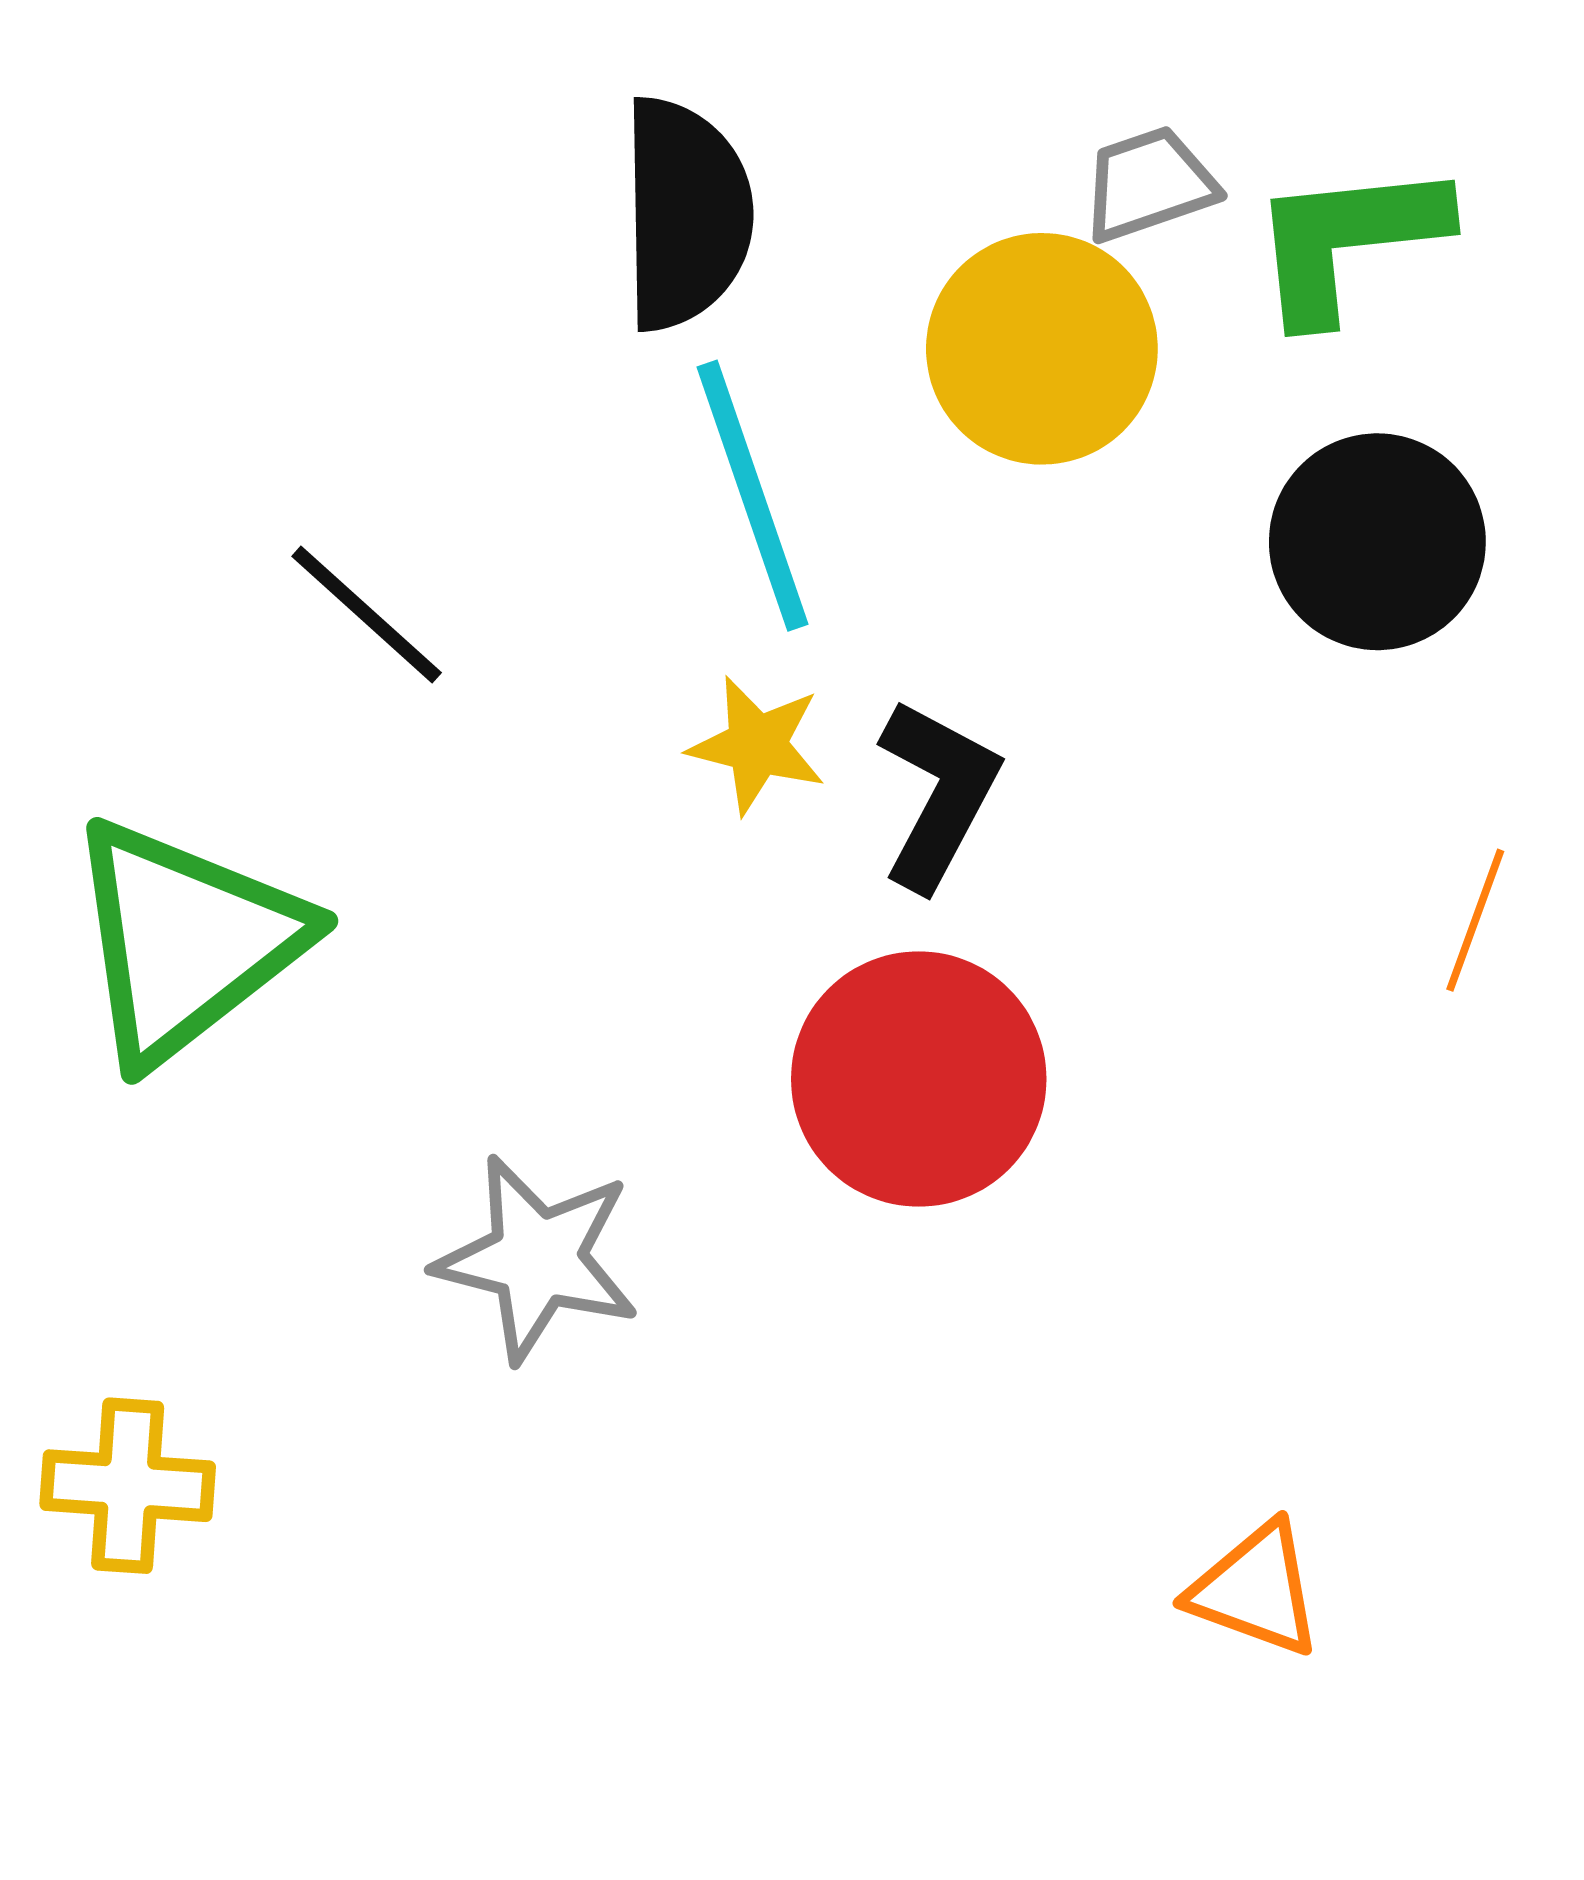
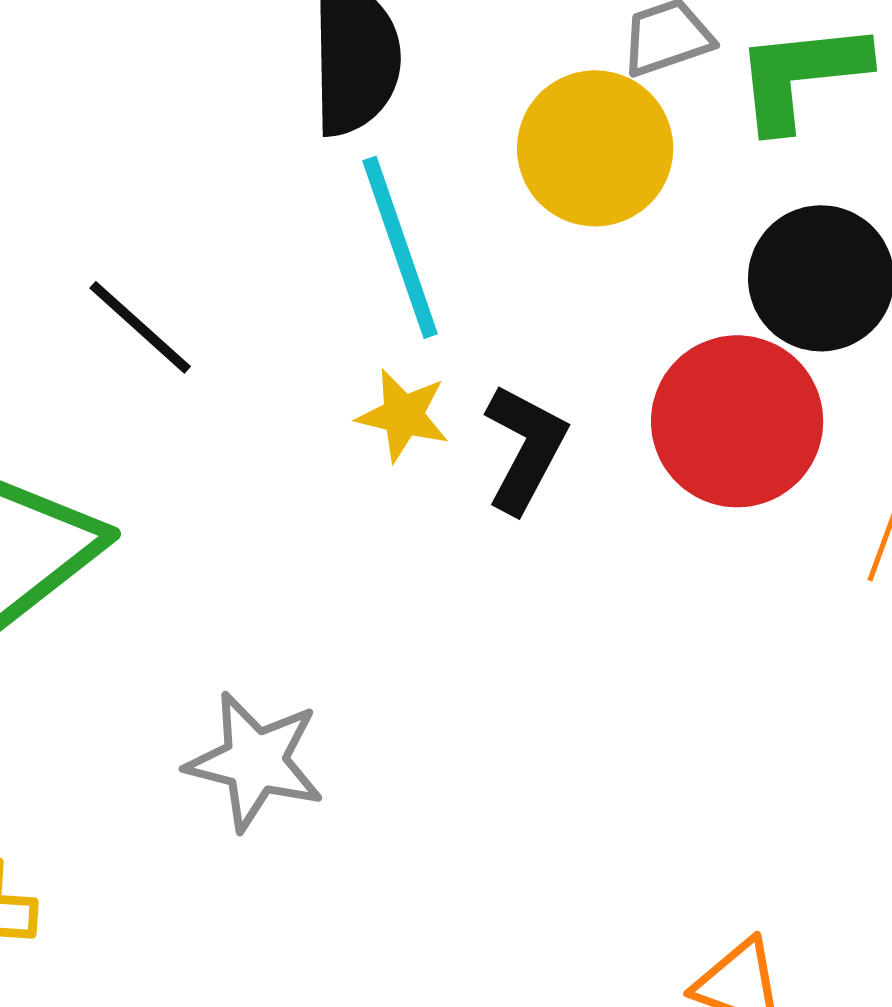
red circle: (919, 1079) -> (737, 421), moved

